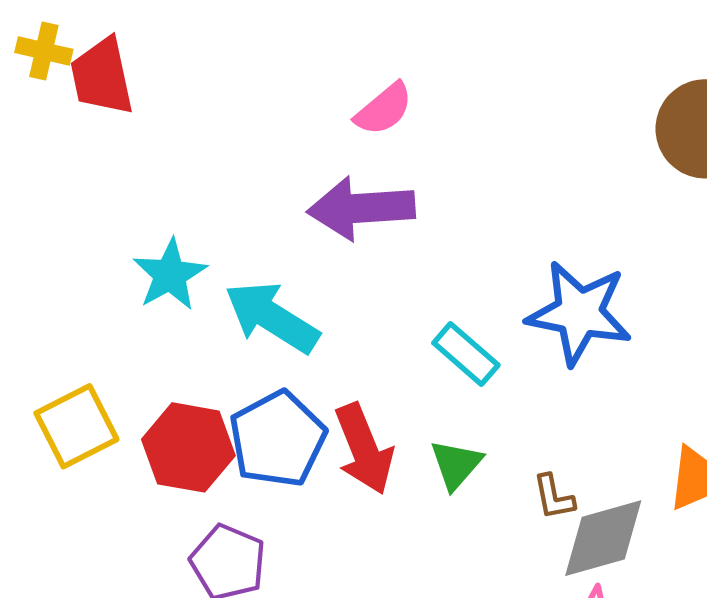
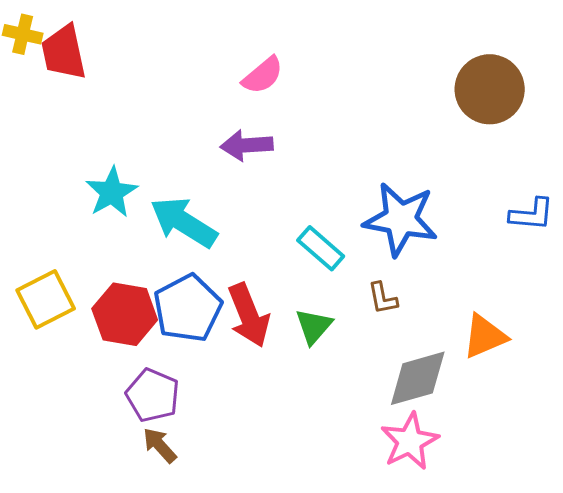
purple arrow: (361, 208) -> (247, 145), size x0.7
brown L-shape: (554, 497) -> (383, 298), moved

